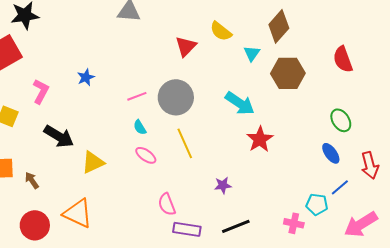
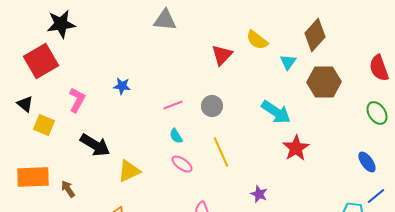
blue star: (86, 77) -> (122, 86), turned 30
gray circle: (176, 97) -> (212, 106), size x0.6
green ellipse: (341, 120) -> (377, 113), moved
purple star: (223, 185) -> (259, 194), turned 30

